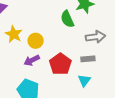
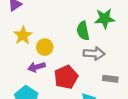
gray arrow: (95, 37) -> (94, 53), moved
gray rectangle: (88, 59) -> (110, 79), moved

